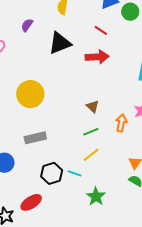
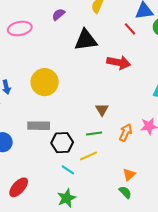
red line: (101, 30) -> (130, 29), moved
black hexagon: (52, 173) -> (62, 143), moved
green star: (96, 197) -> (67, 198), moved
red ellipse: (31, 202) -> (19, 187), turned -30

